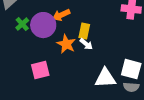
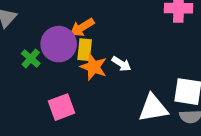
green cross: (22, 24) -> (31, 58), moved
yellow rectangle: (84, 31) -> (85, 50), moved

